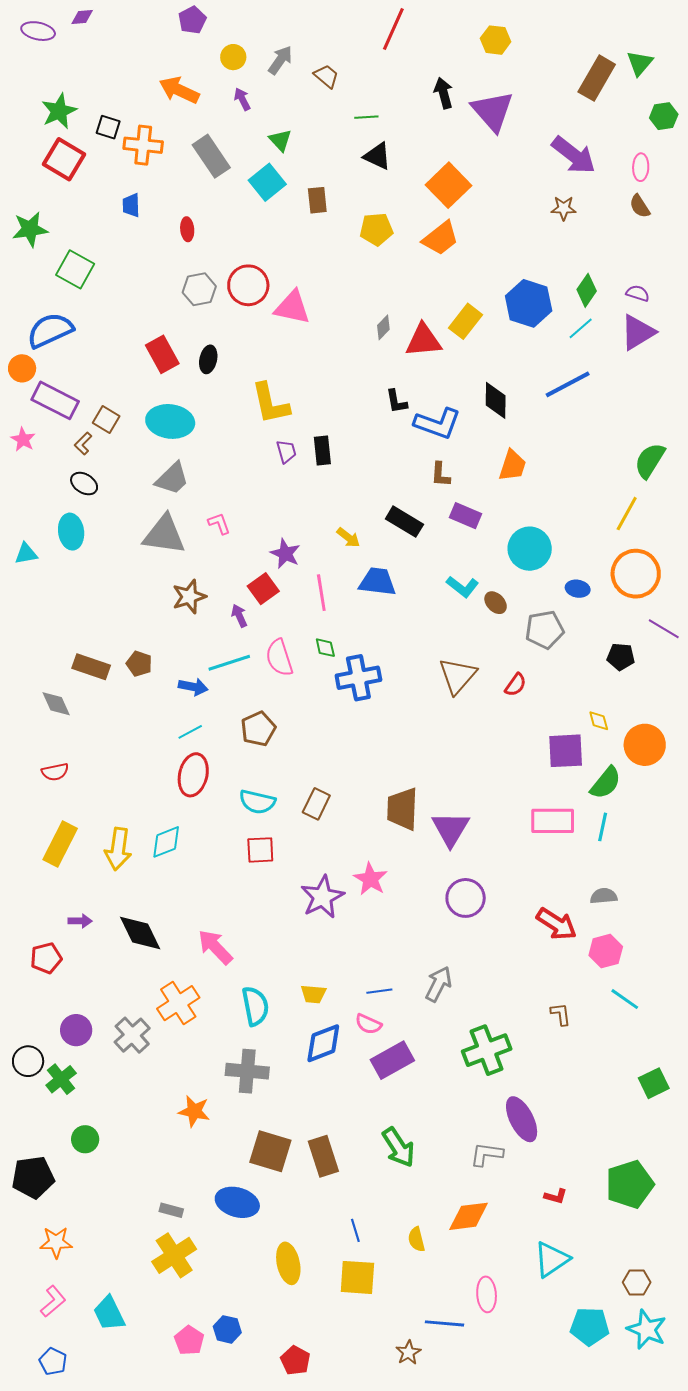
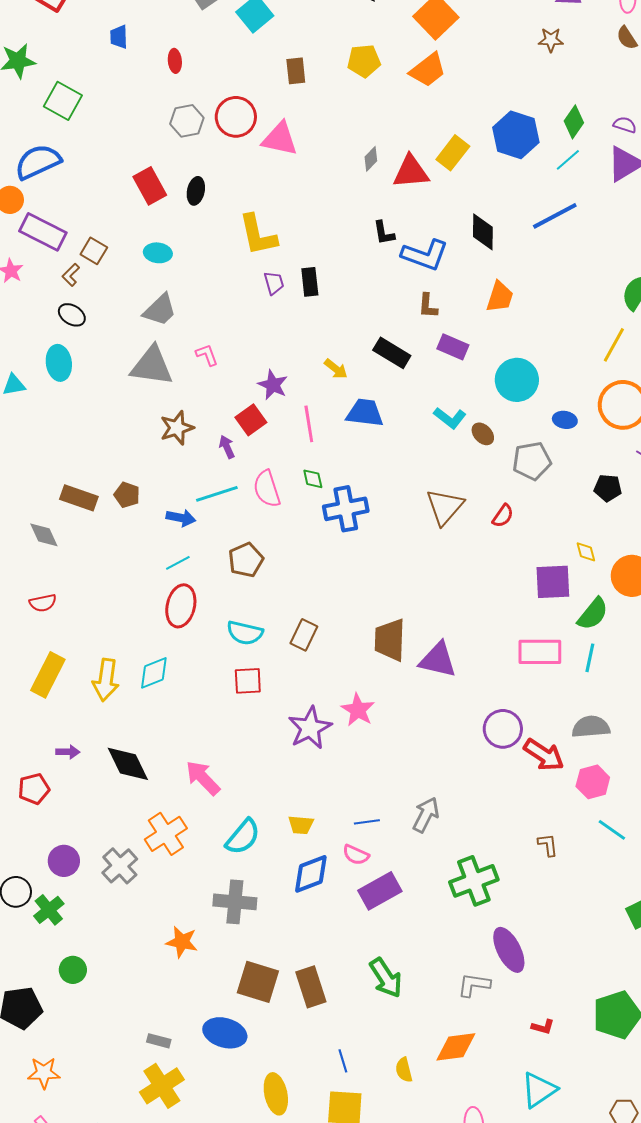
brown rectangle: (317, 200) -> (296, 71), moved
cyan ellipse: (170, 421) -> (158, 253), size x0.6
purple triangle: (450, 829) -> (438, 660), turned -48
gray semicircle: (604, 896) -> (591, 727), size x1.4
purple circle: (466, 898) -> (503, 729), moved
cyan semicircle: (255, 1006) -> (243, 837), turned 51

